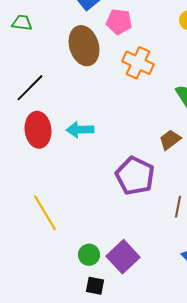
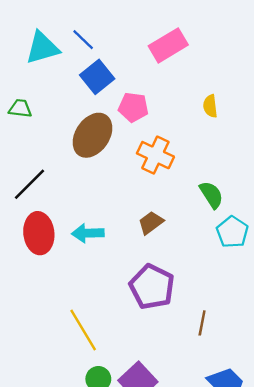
brown ellipse: (84, 46) -> (92, 135), turned 51
brown trapezoid: (170, 140) -> (151, 223), moved
yellow line: (45, 213) -> (83, 330), moved

